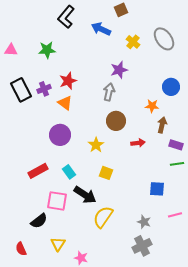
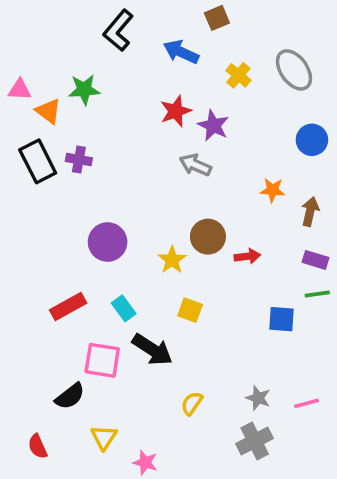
purple star: (119, 70) -> (213, 125), turned -30
red star: (68, 81) -> (176, 111), moved
blue circle: (171, 87) -> (312, 140), moved
purple cross: (44, 89) -> (79, 160), turned 32
gray arrow: (109, 92) -> (195, 165), turned -78
orange triangle: (65, 103) -> (48, 111), moved
brown circle: (116, 121) -> (208, 237), moved
brown arrow: (162, 125) -> (310, 212), moved
blue square: (157, 189) -> (281, 319), moved
pink line: (175, 215) -> (307, 403), moved
yellow semicircle: (103, 217) -> (192, 403), moved, size x0.6

